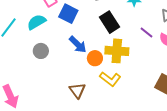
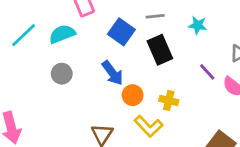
blue square: (68, 14) -> (121, 32), moved
yellow cross: (117, 51) -> (169, 100), moved, size x0.6

